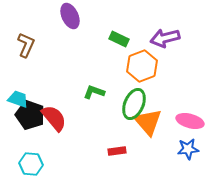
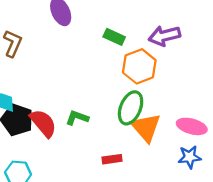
green L-shape: (94, 92) -> (77, 118), moved

